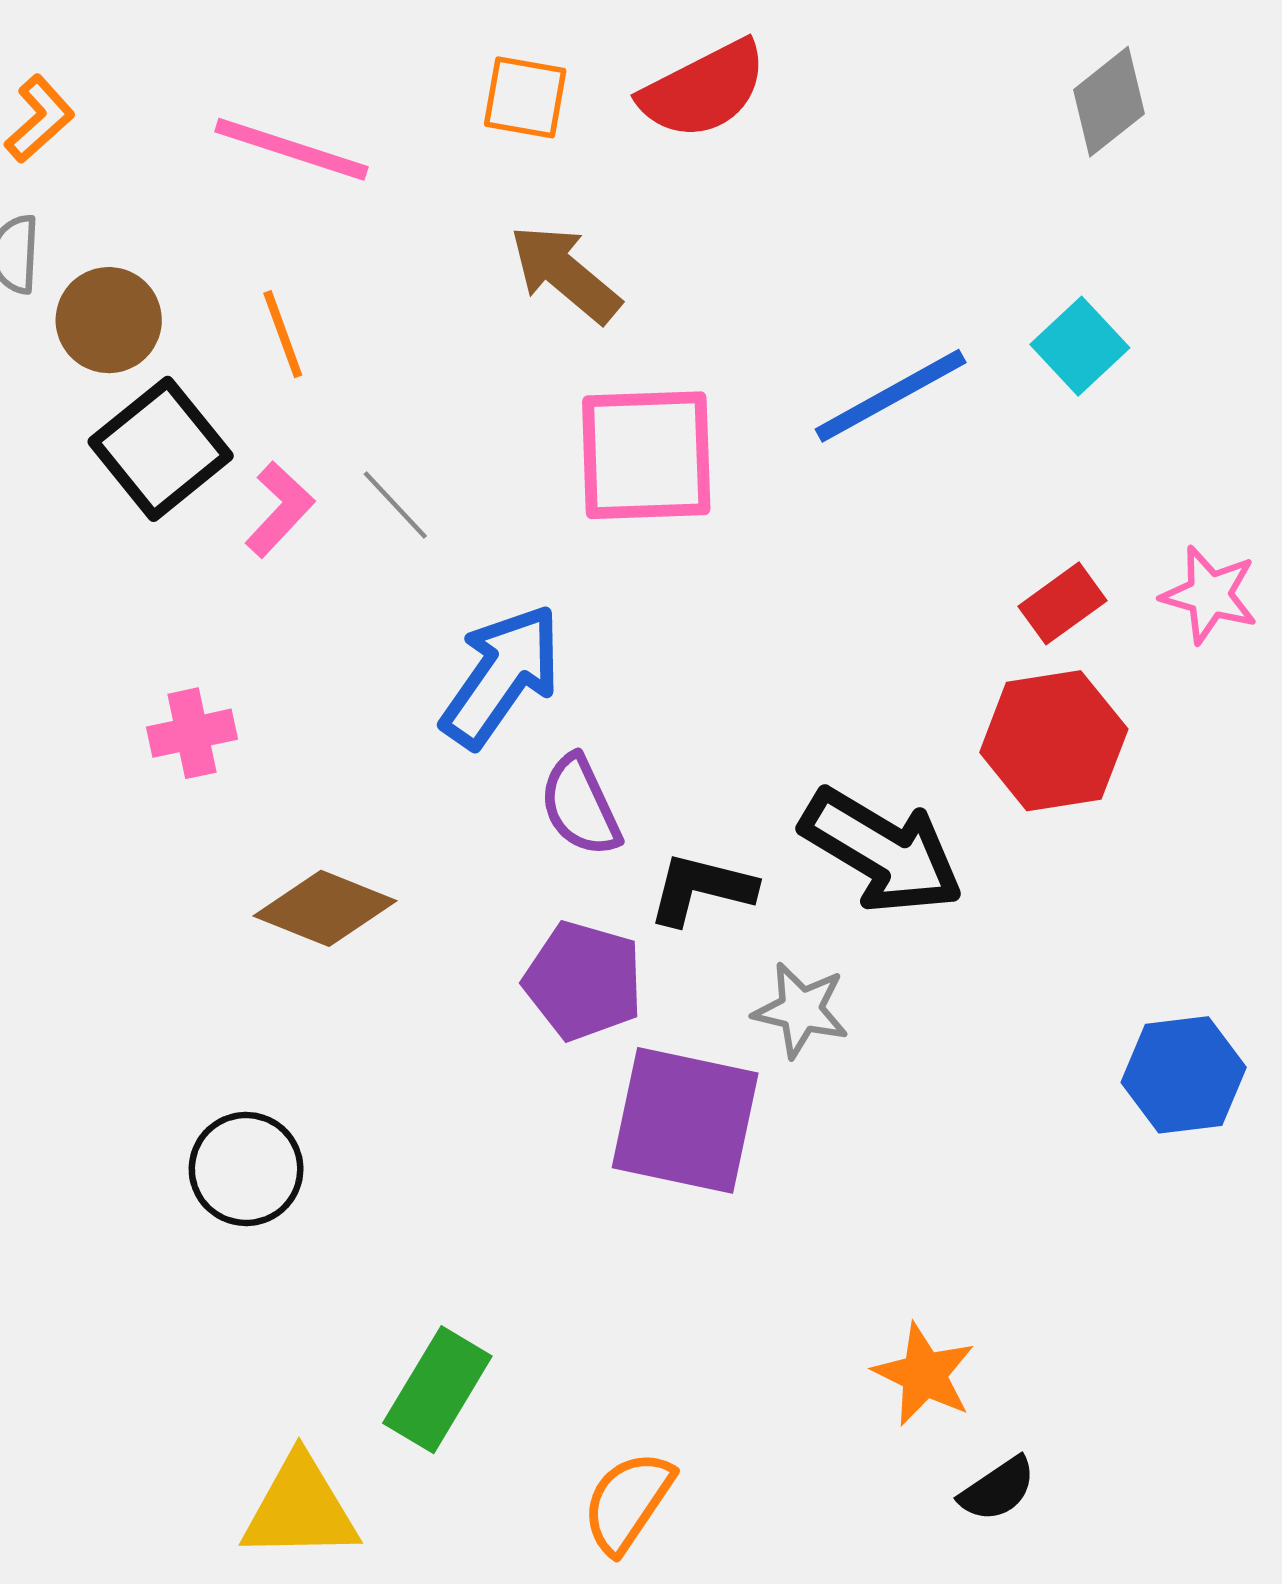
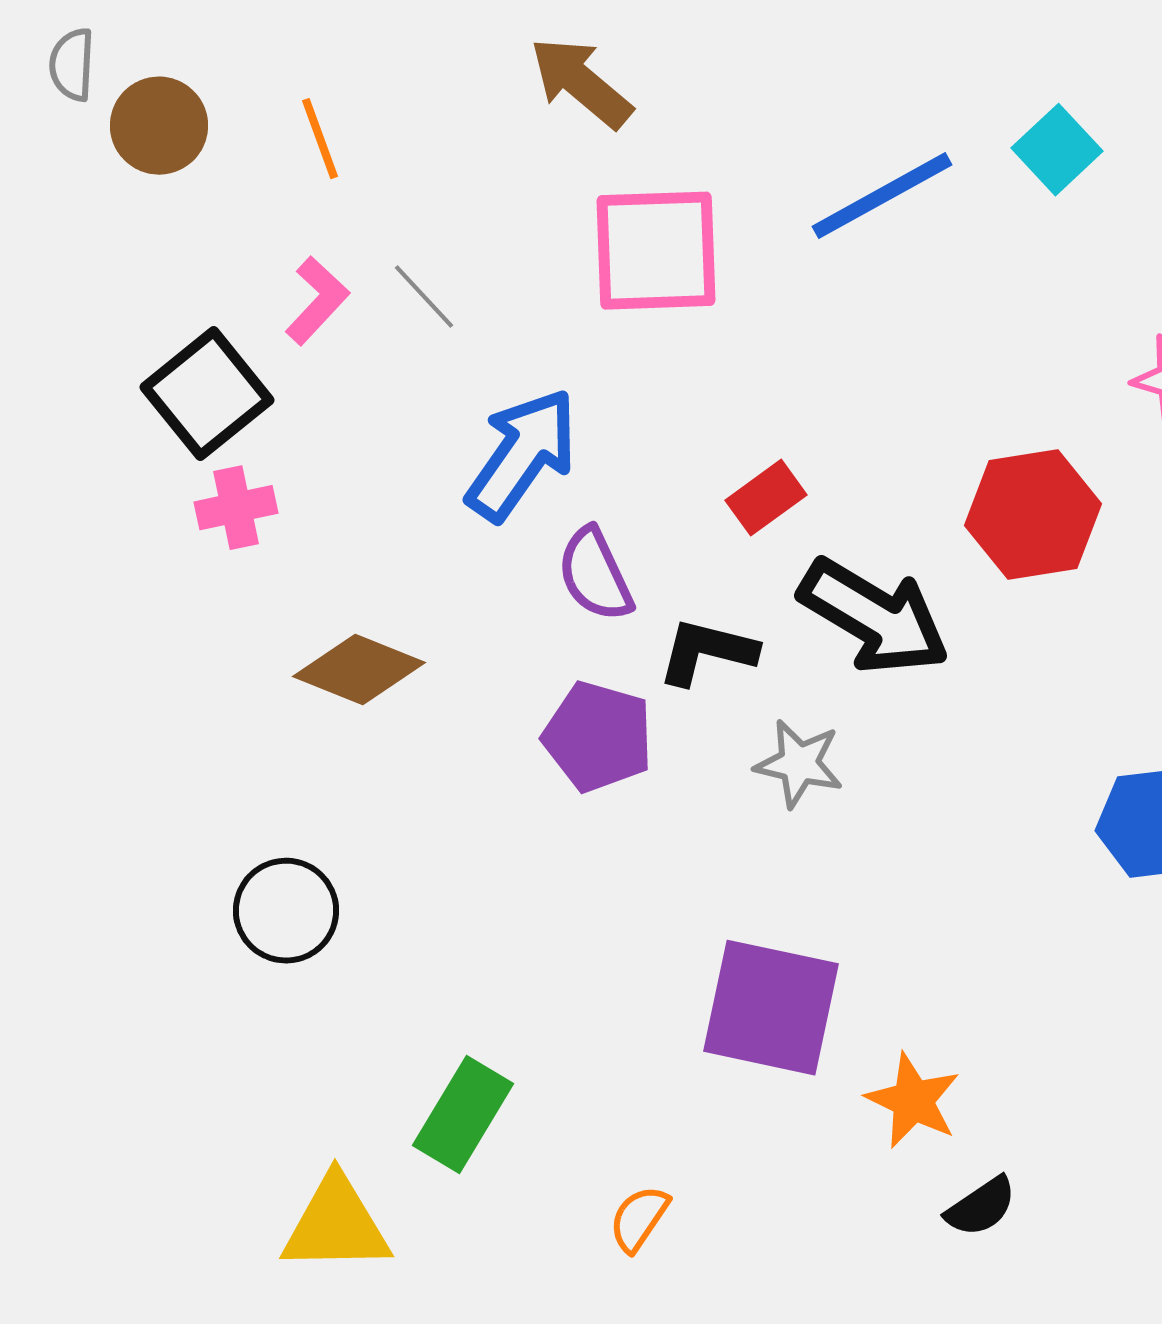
black square: (161, 449) -> (207, 394), moved
red rectangle: (1062, 603) -> (766, 498), moved
purple square: (685, 1120) -> (771, 1008), moved
orange semicircle: (628, 1502) -> (639, 1219), size x0.7

